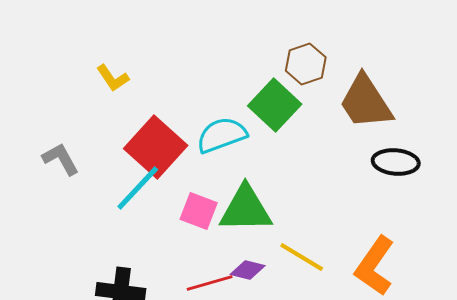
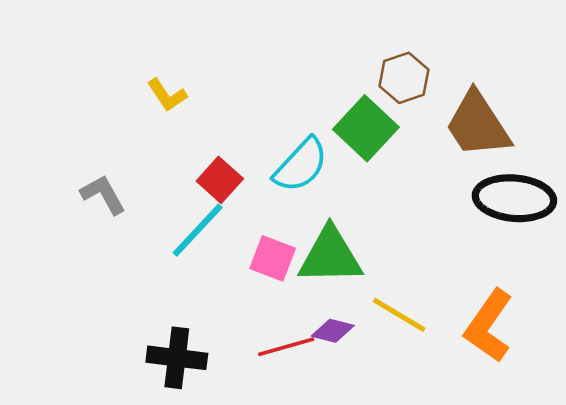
cyan semicircle: (222, 135) -> (301, 165), turned 153
red square: (156, 147) -> (220, 180), size x0.6
black ellipse: (396, 162) -> (514, 198), size x1.4

